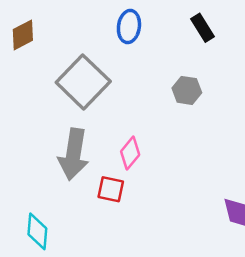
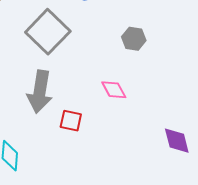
pink diamond: (130, 153) -> (114, 90), moved, turned -68

